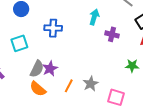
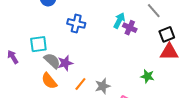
purple cross: (112, 34) -> (130, 28), moved
cyan square: (19, 43) -> (38, 44), moved
gray semicircle: (37, 69) -> (52, 61), turned -84

